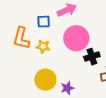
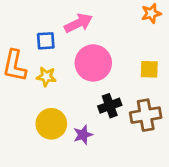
black cross: (92, 57) -> (110, 106), moved

